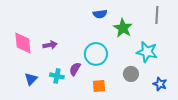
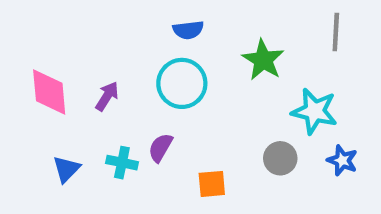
blue semicircle: (100, 14) -> (188, 30), moved
purple arrow: (50, 45) -> (107, 96), turned -48
cyan circle: (96, 54) -> (182, 83), moved
blue star: (160, 84) -> (342, 160), moved

